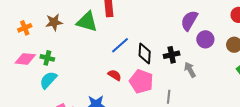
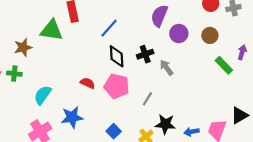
brown star: (54, 22) -> (23, 47), moved
blue line: (120, 45) -> (109, 28), moved
cyan semicircle: (48, 80) -> (43, 95), moved
gray line: (169, 97) -> (147, 99), turned 32

